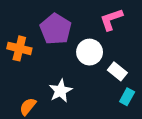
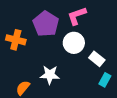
pink L-shape: (111, 19) -> (77, 16), moved
white star: (60, 91) -> (50, 75), turned 30

